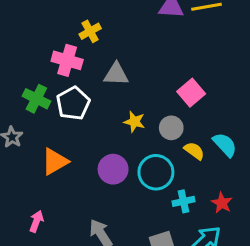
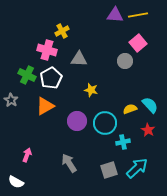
pink square: (191, 93) -> (138, 43), moved
gray circle: (171, 128) -> (125, 61), moved
yellow semicircle: (194, 151) -> (130, 109), turned -56
orange triangle: (55, 162) -> (45, 106), moved
red star: (222, 203) -> (148, 130), moved

